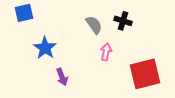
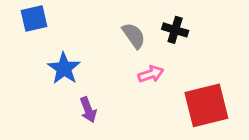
pink arrow: (106, 52) -> (151, 74), turned 60

